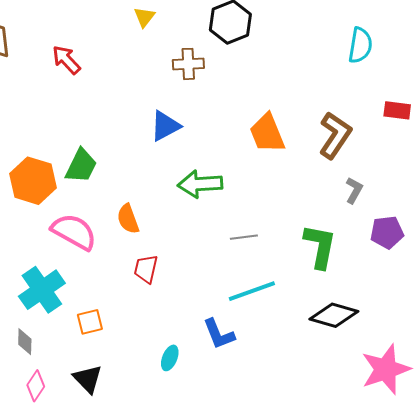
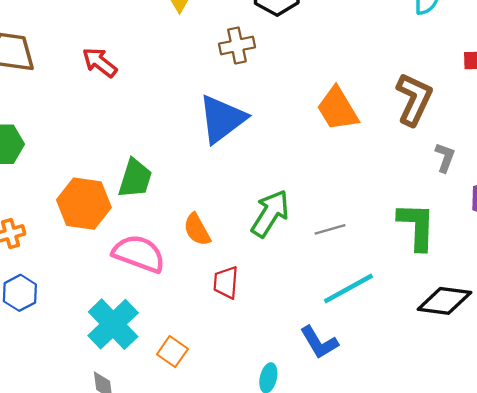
blue triangle: (165, 126) -> (222, 119), size x1.4
green arrow: (200, 184) -> (270, 214), moved, turned 135
orange square: (90, 322) -> (172, 352), turned -32

